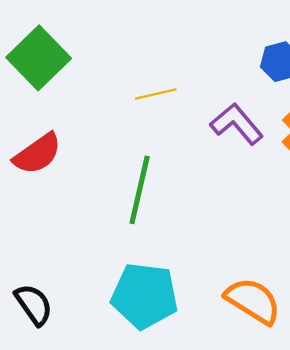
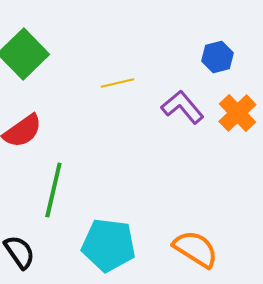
green line: (140, 190) -> (53, 190), moved

